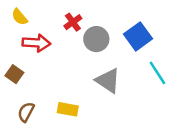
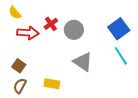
red cross: (73, 22) -> (51, 24), moved
blue square: (138, 36) -> (119, 29), moved
brown square: (14, 74) -> (19, 66), moved

